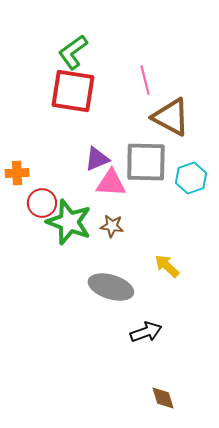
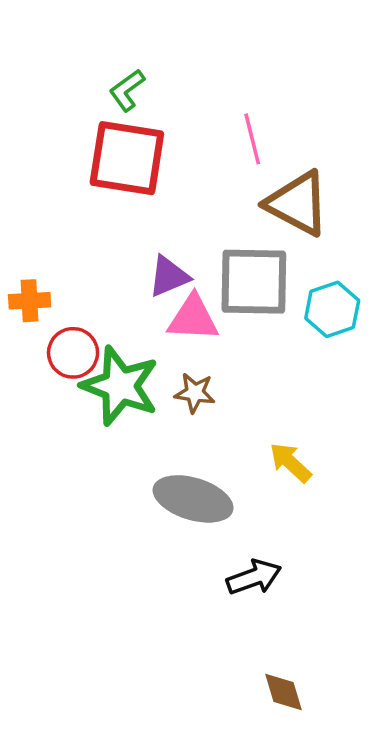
green L-shape: (73, 52) -> (127, 90), size x0.7

